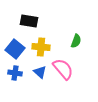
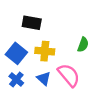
blue cross: (15, 73) -> (16, 80), turned 32

